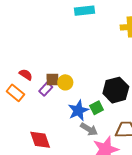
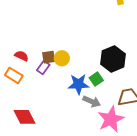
blue star: (78, 110) -> (79, 84), turned 30
red diamond: (40, 140) -> (24, 117), moved

